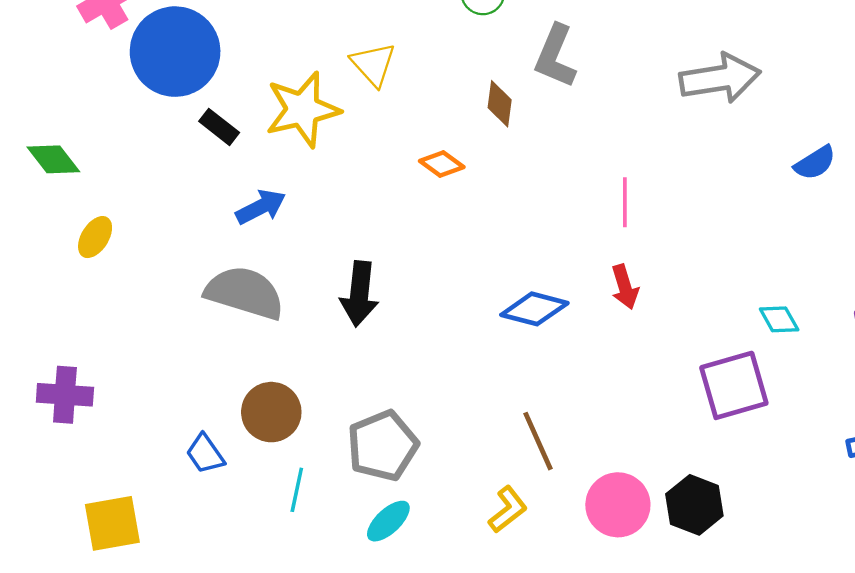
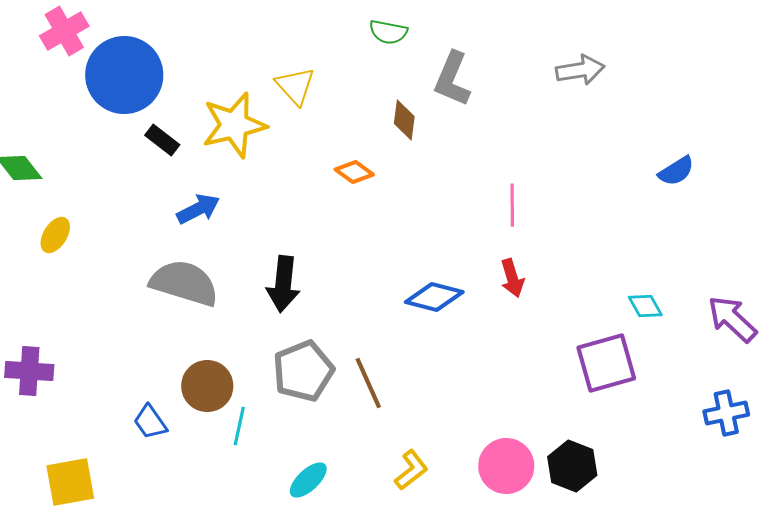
gray arrow: (720, 78) -> (580, 70), moved, size x0.7
brown line: (538, 441) -> (368, 383), moved
gray pentagon: (383, 446) -> (303, 371), moved
cyan line: (297, 490) -> (239, 426), moved

